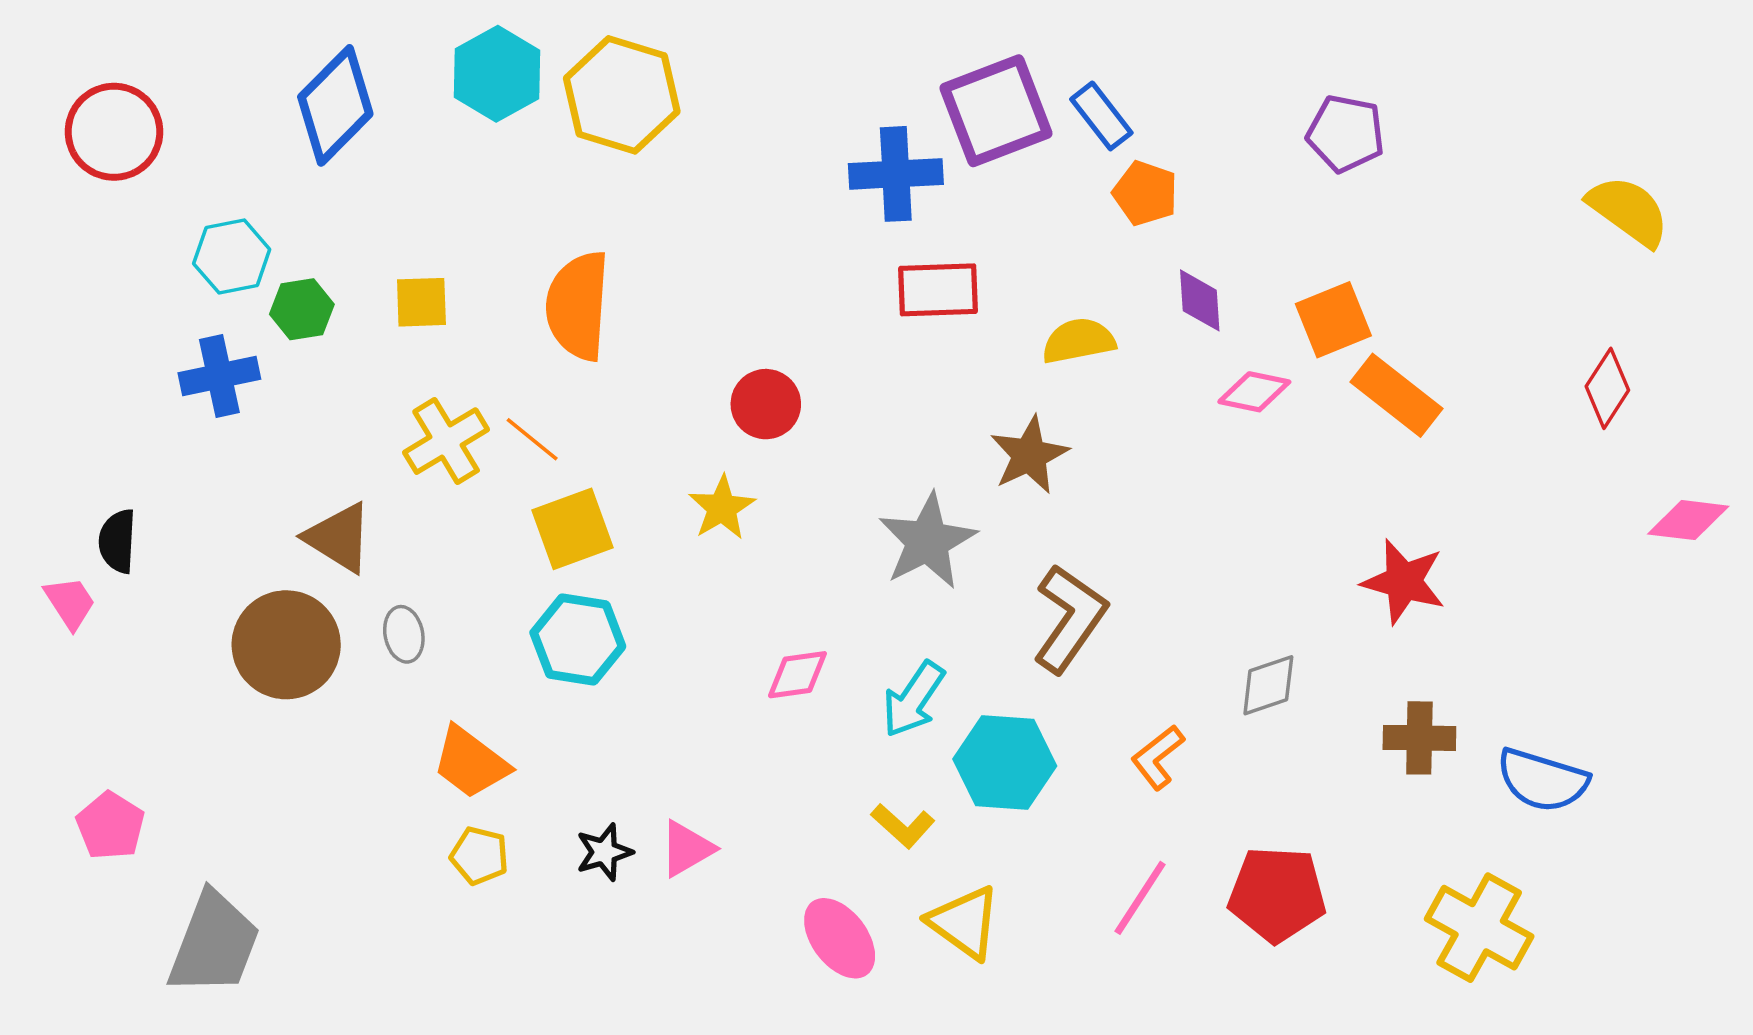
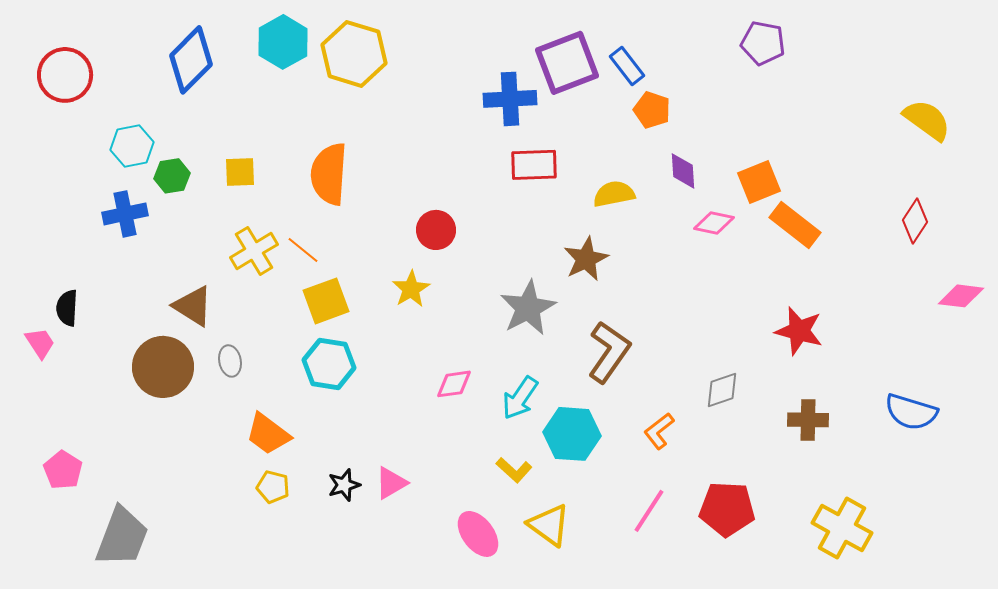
purple pentagon: (1346, 134) -> (763, 43), moved
blue semicircle: (1542, 780) -> (911, 412), moved

